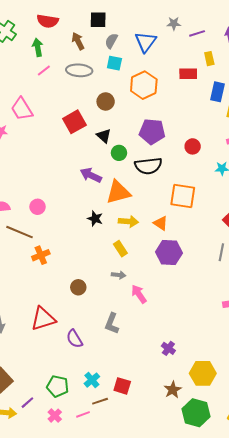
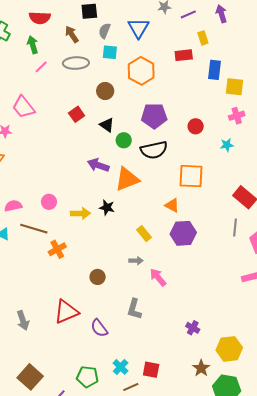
red square: (74, 122) -> (77, 114), size x0.7
yellow arrow: (128, 221) -> (80, 213), moved
yellow rectangle: (120, 249) -> (144, 234), moved

